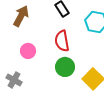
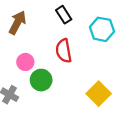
green circle: (65, 67) -> (41, 80), moved

